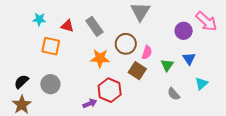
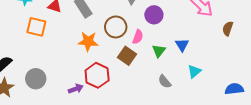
purple circle: (184, 31) -> (154, 15), moved
gray circle: (50, 84) -> (36, 79), moved

